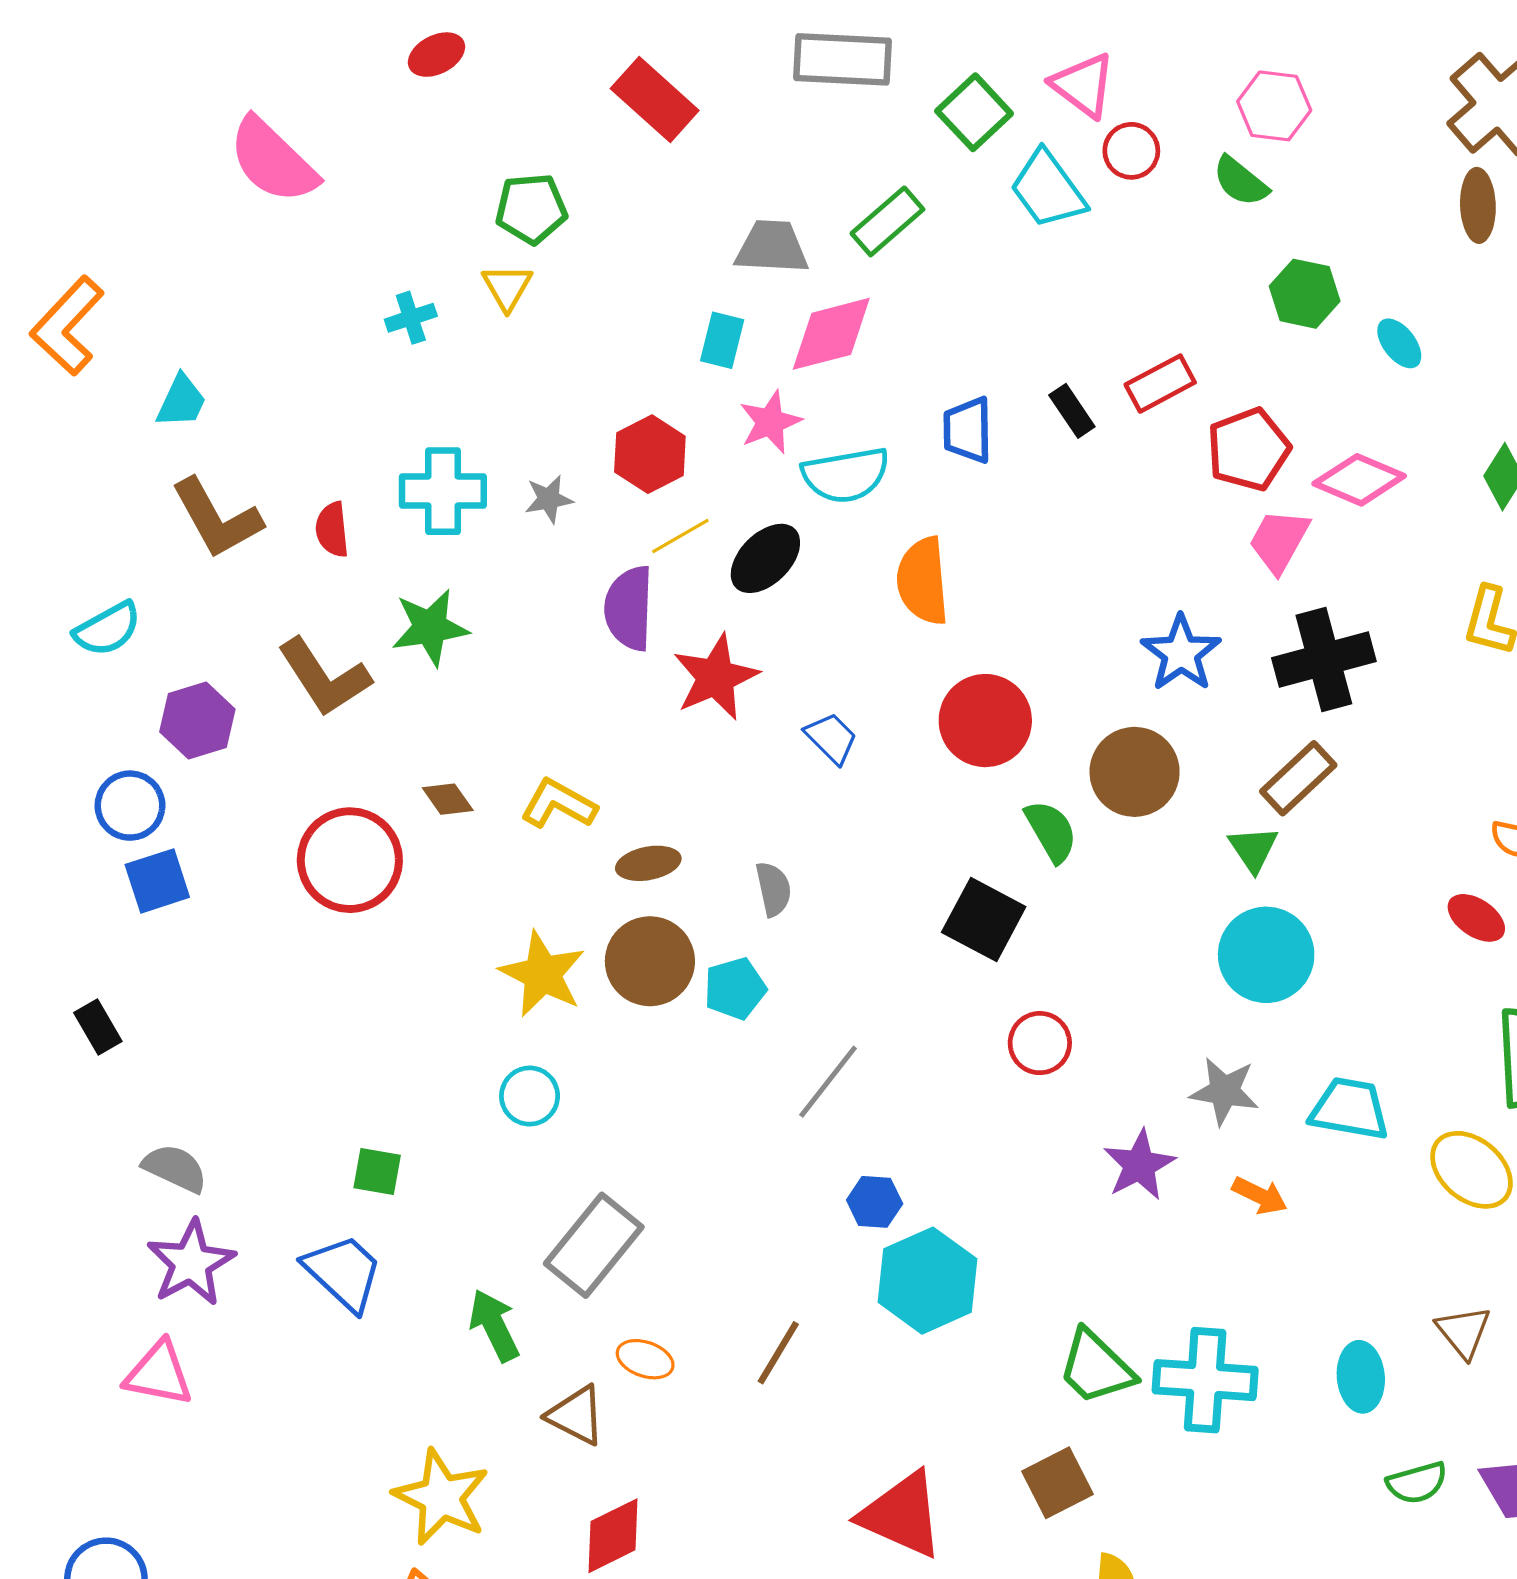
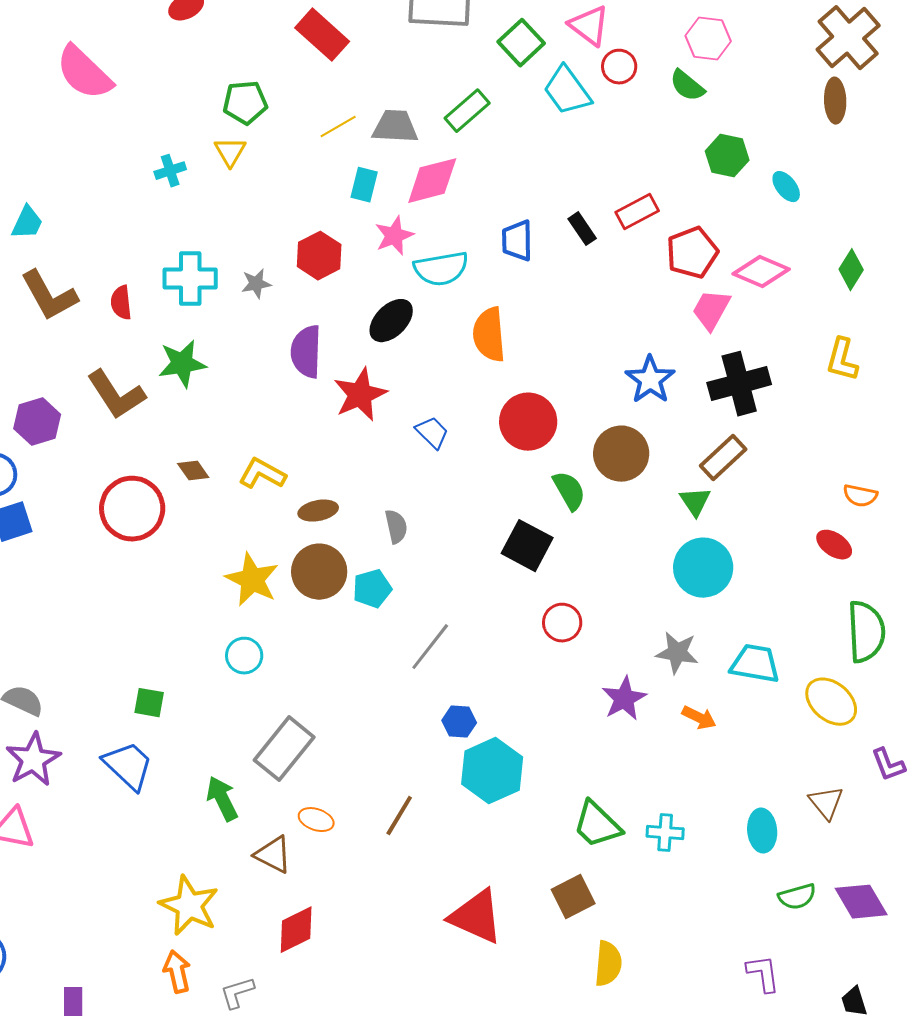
yellow line: (680, 536) -> (338, 127), moved
cyan cross: (1205, 1380) -> (665, 833), size x0.6

